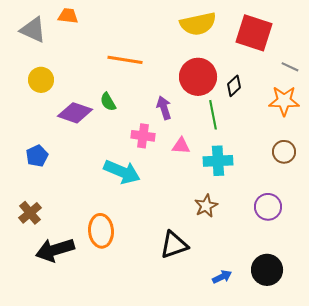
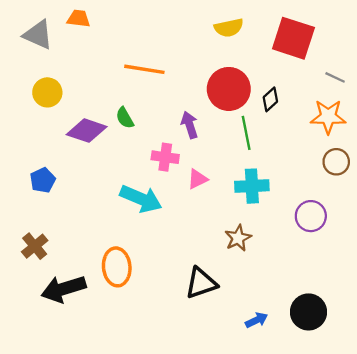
yellow semicircle: (198, 24) -> (229, 28), size x0.7
pink triangle: (181, 146) -> (198, 179), moved, turned -30
brown circle: (284, 152) -> (336, 162), moved
purple circle: (268, 207) -> (311, 216), moved

